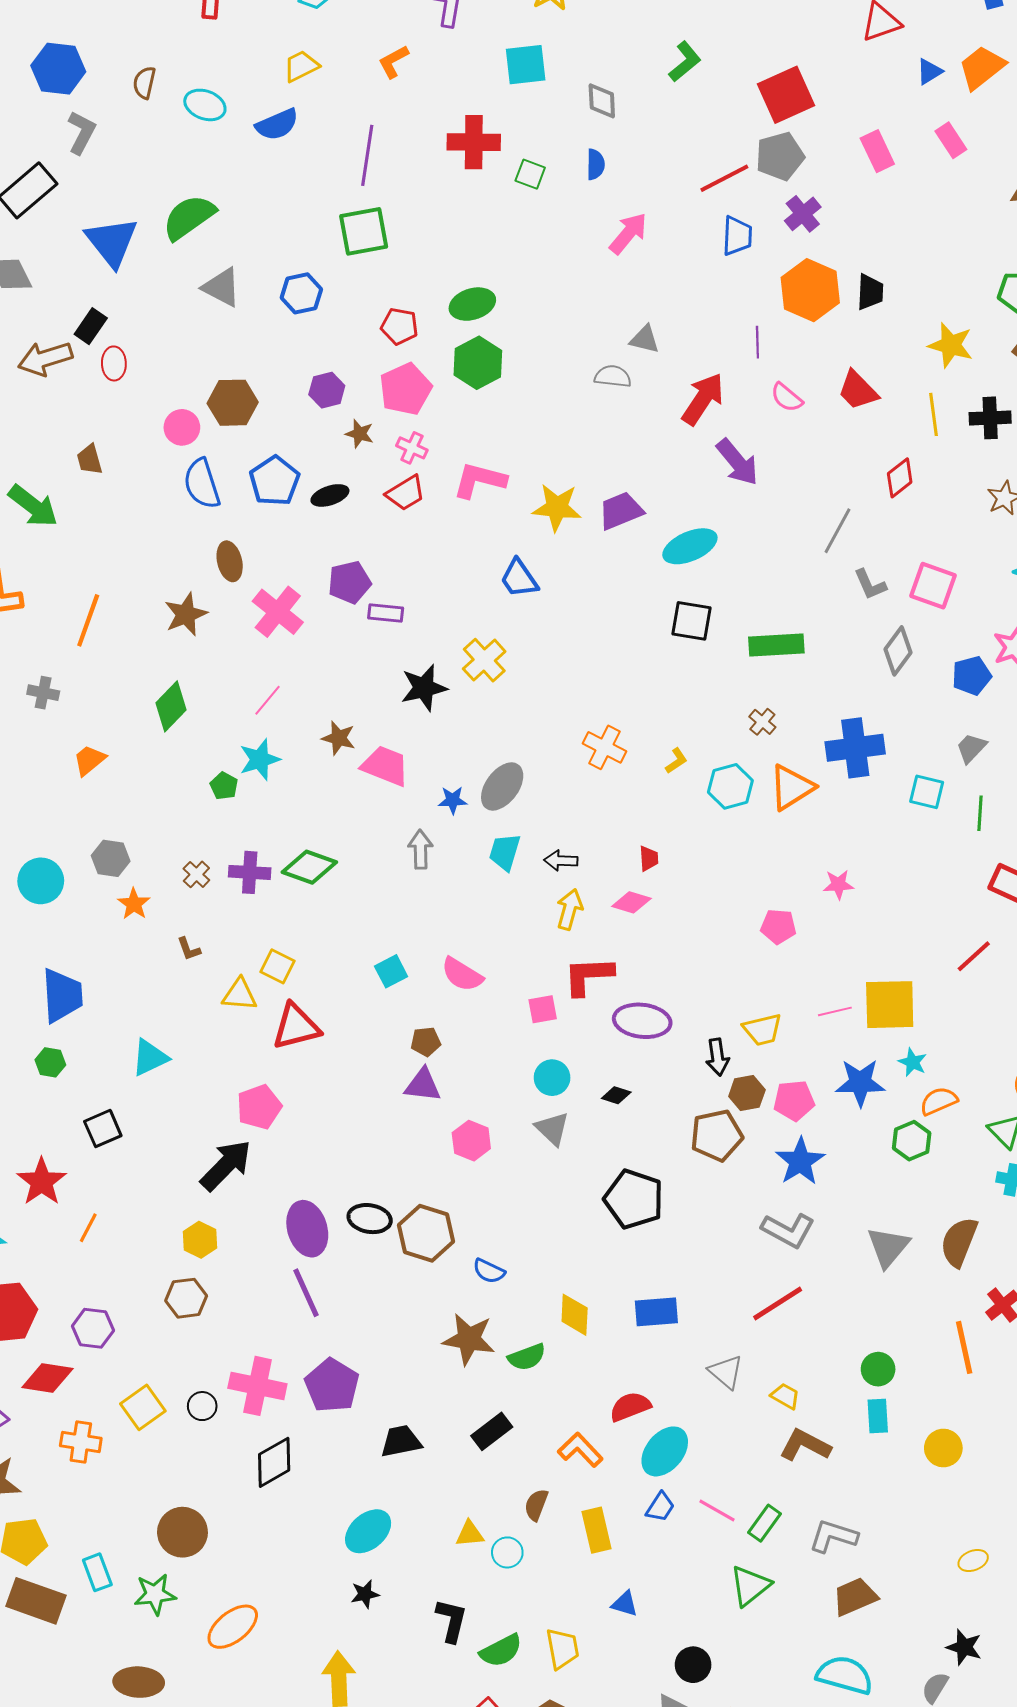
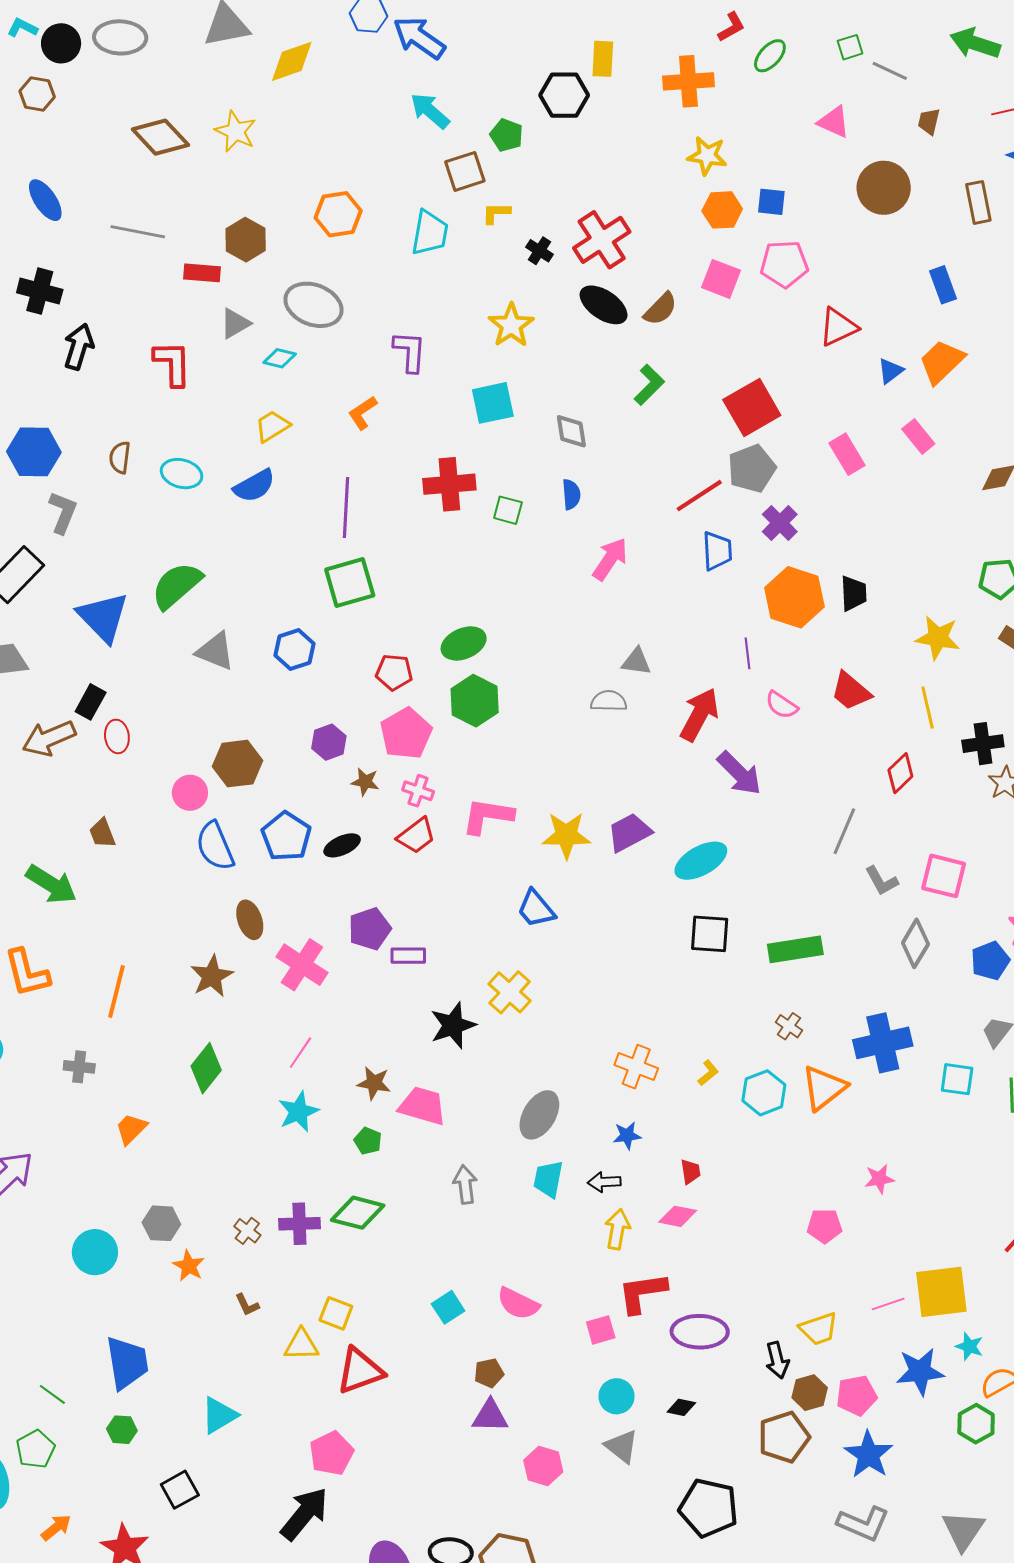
black cross: (990, 418) -> (983, 744), moved
green pentagon: (224, 786) -> (368, 1141), moved
blue star: (453, 800) -> (627, 1135), moved

